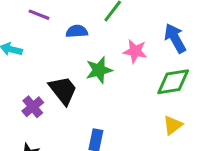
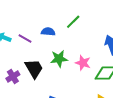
purple line: (39, 15) -> (25, 39), moved
pink star: (135, 51) -> (83, 63), moved

